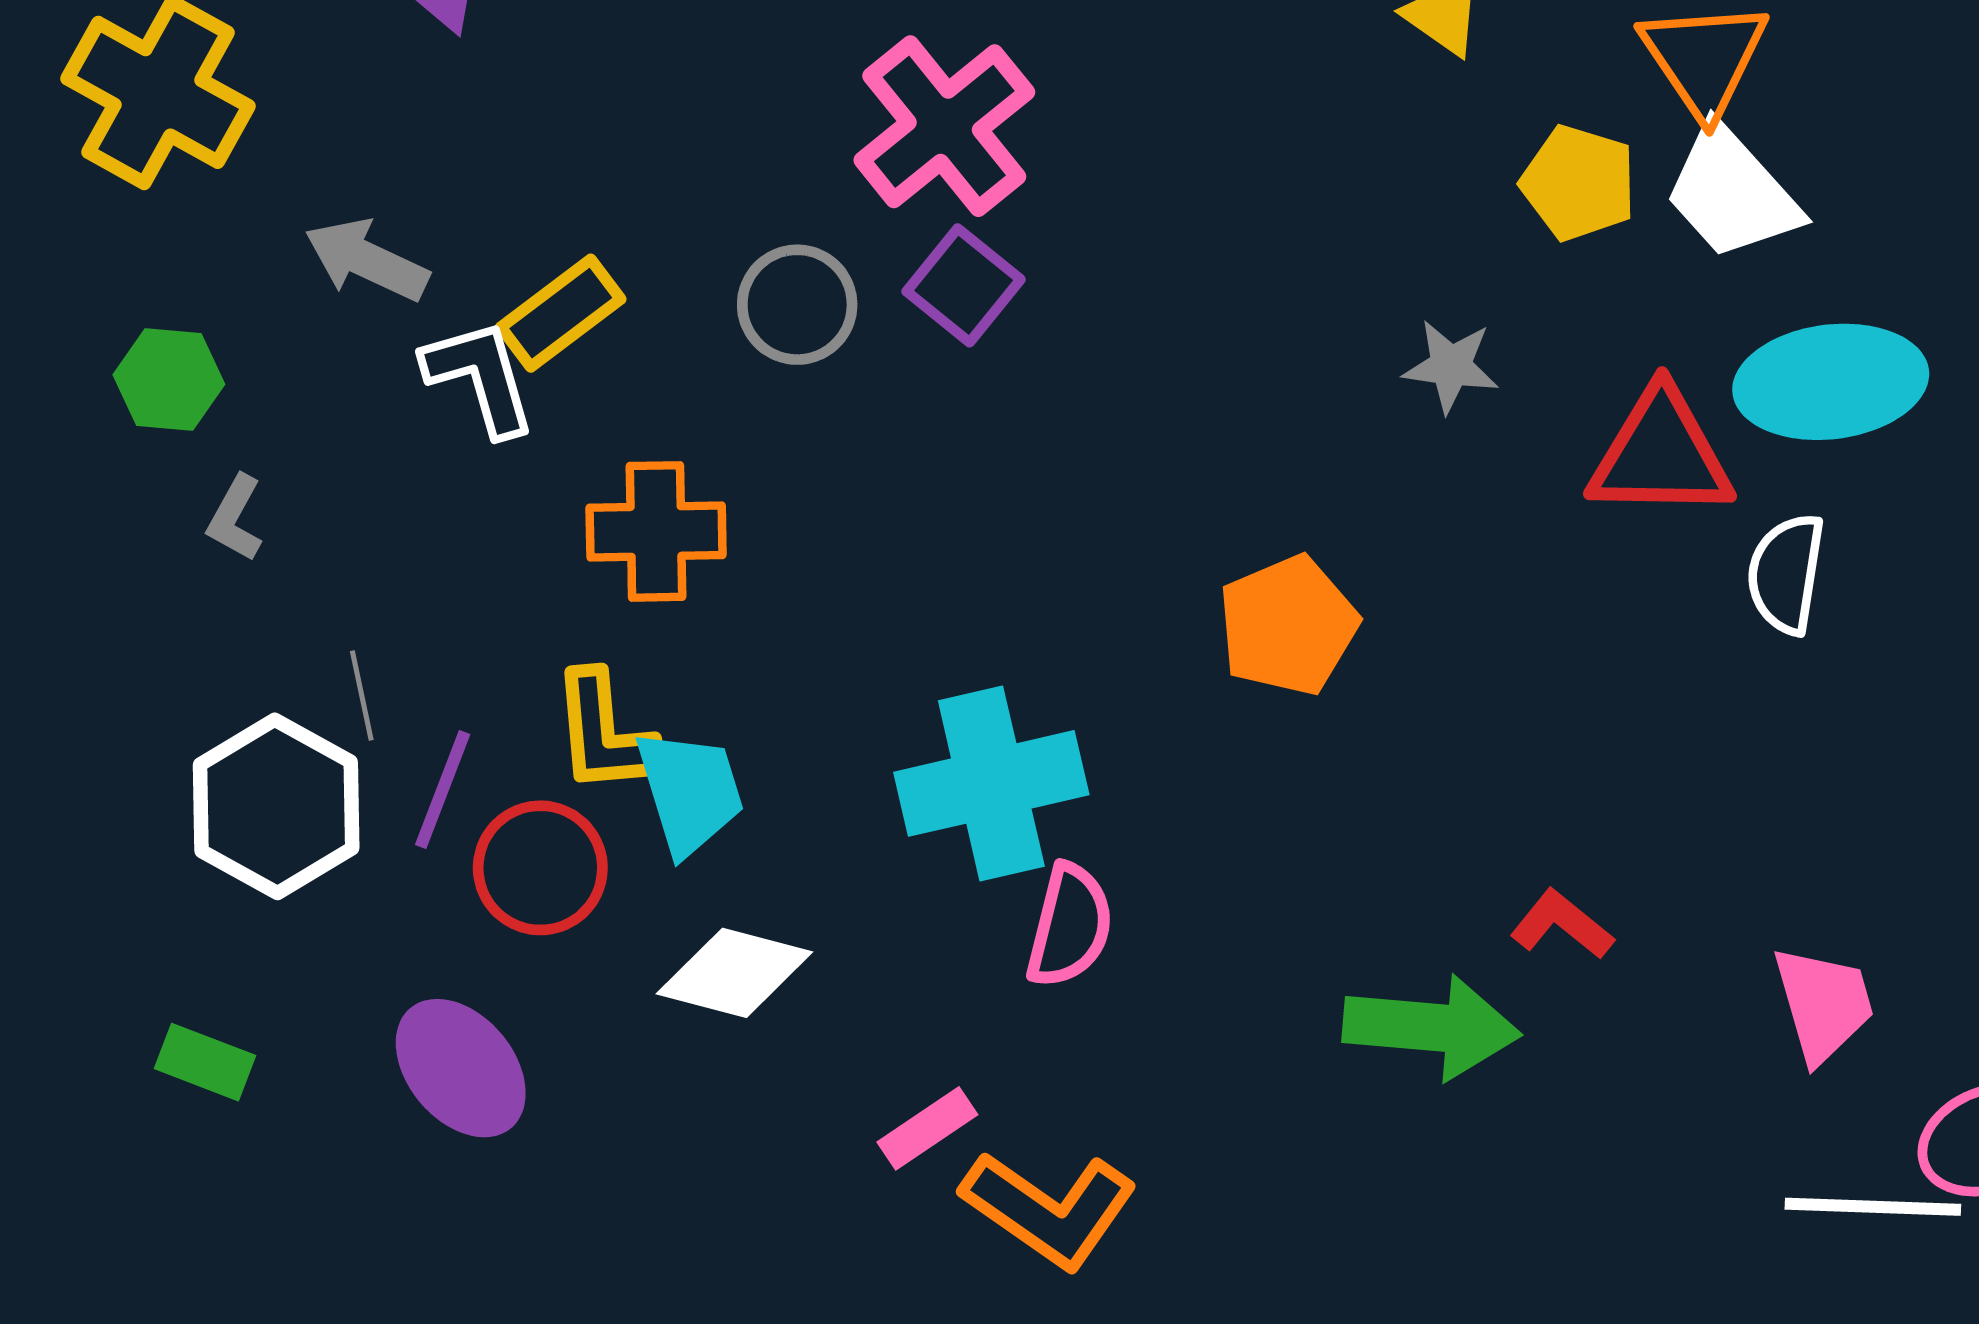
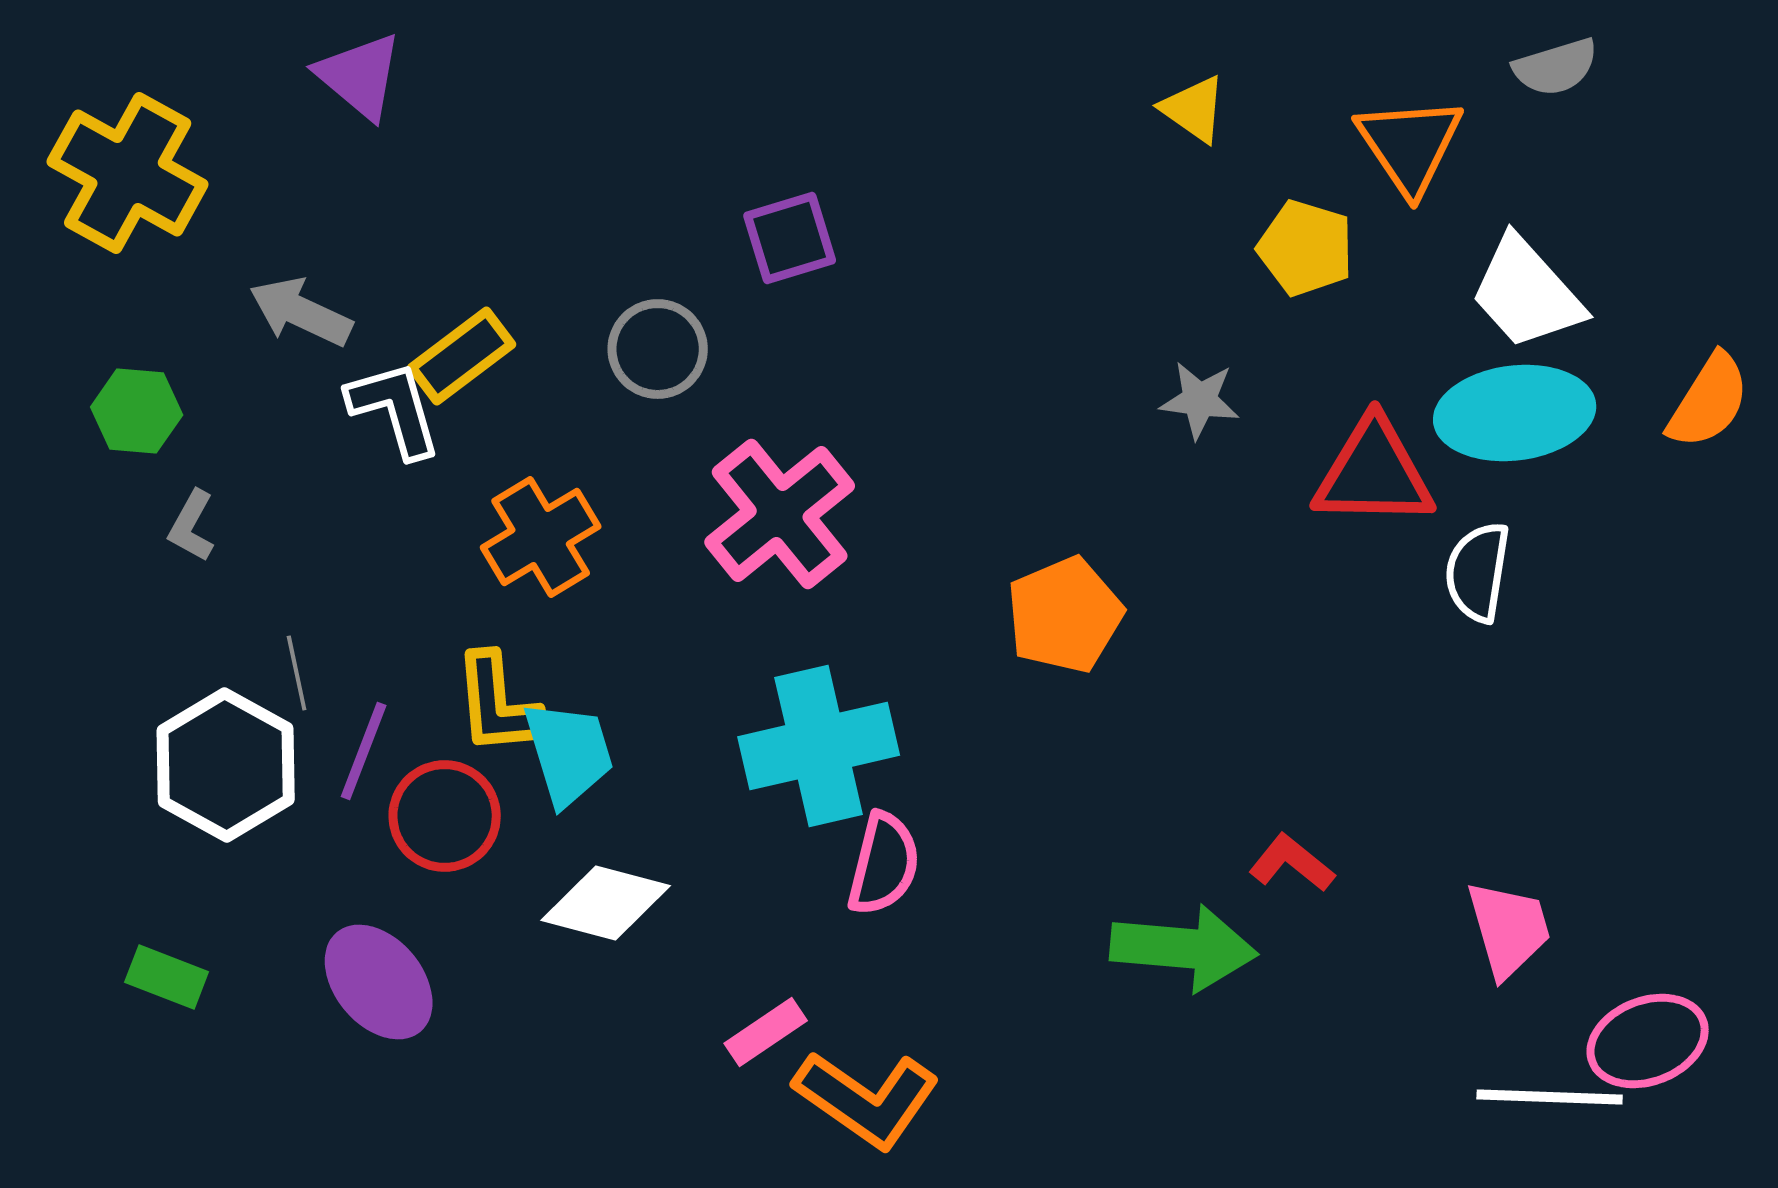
pink cross: (944, 126) -> (780, 514), moved
white trapezoid: (1732, 193) -> (1527, 293), moved
purple square: (964, 285) -> (790, 238), moved, turned 34
orange cross: (656, 531) -> (541, 537), turned -30

